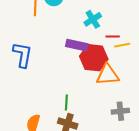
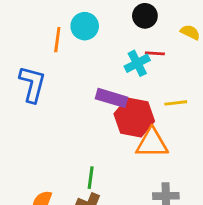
red line: (113, 36) -> (155, 53), moved
blue L-shape: (22, 55) -> (32, 84), moved

